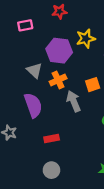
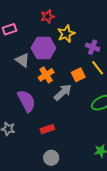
red star: (59, 11) -> (47, 16), moved
gray triangle: (34, 70) -> (23, 60), moved
gray arrow: (74, 101) -> (63, 92), turned 78

